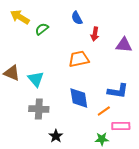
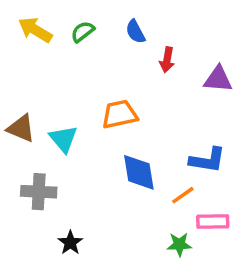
green semicircle: (42, 29) -> (83, 32), moved
orange trapezoid: (79, 59) -> (120, 114), moved
gray cross: (39, 109) -> (39, 192), moved
black star: (56, 136) -> (70, 243), moved

